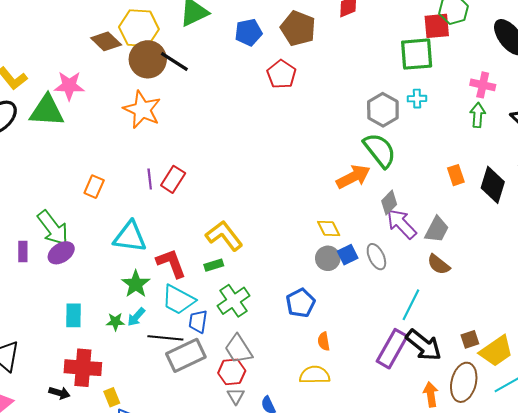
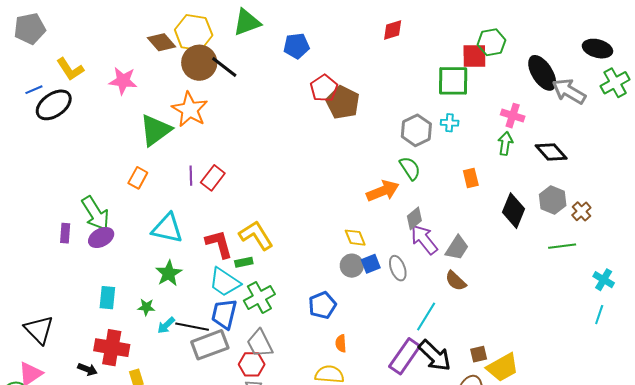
brown pentagon: (298, 28) -> (343, 102), moved
green triangle: (47, 111) -> (155, 130), moved, turned -45
green semicircle: (380, 150) -> (410, 168), size x0.7
orange rectangle: (456, 175) -> (471, 178), moved
red L-shape: (171, 263) -> (219, 244), moved
cyan trapezoid: (178, 300) -> (225, 282), moved
cyan arrow: (136, 317) -> (166, 325), moved
blue trapezoid: (198, 322) -> (224, 314), size x1.4

